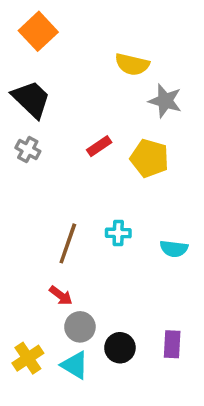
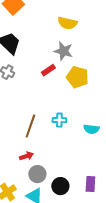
gray star: (165, 101) -> (63, 51), moved
red arrow: (61, 296) -> (26, 156), turned -56

